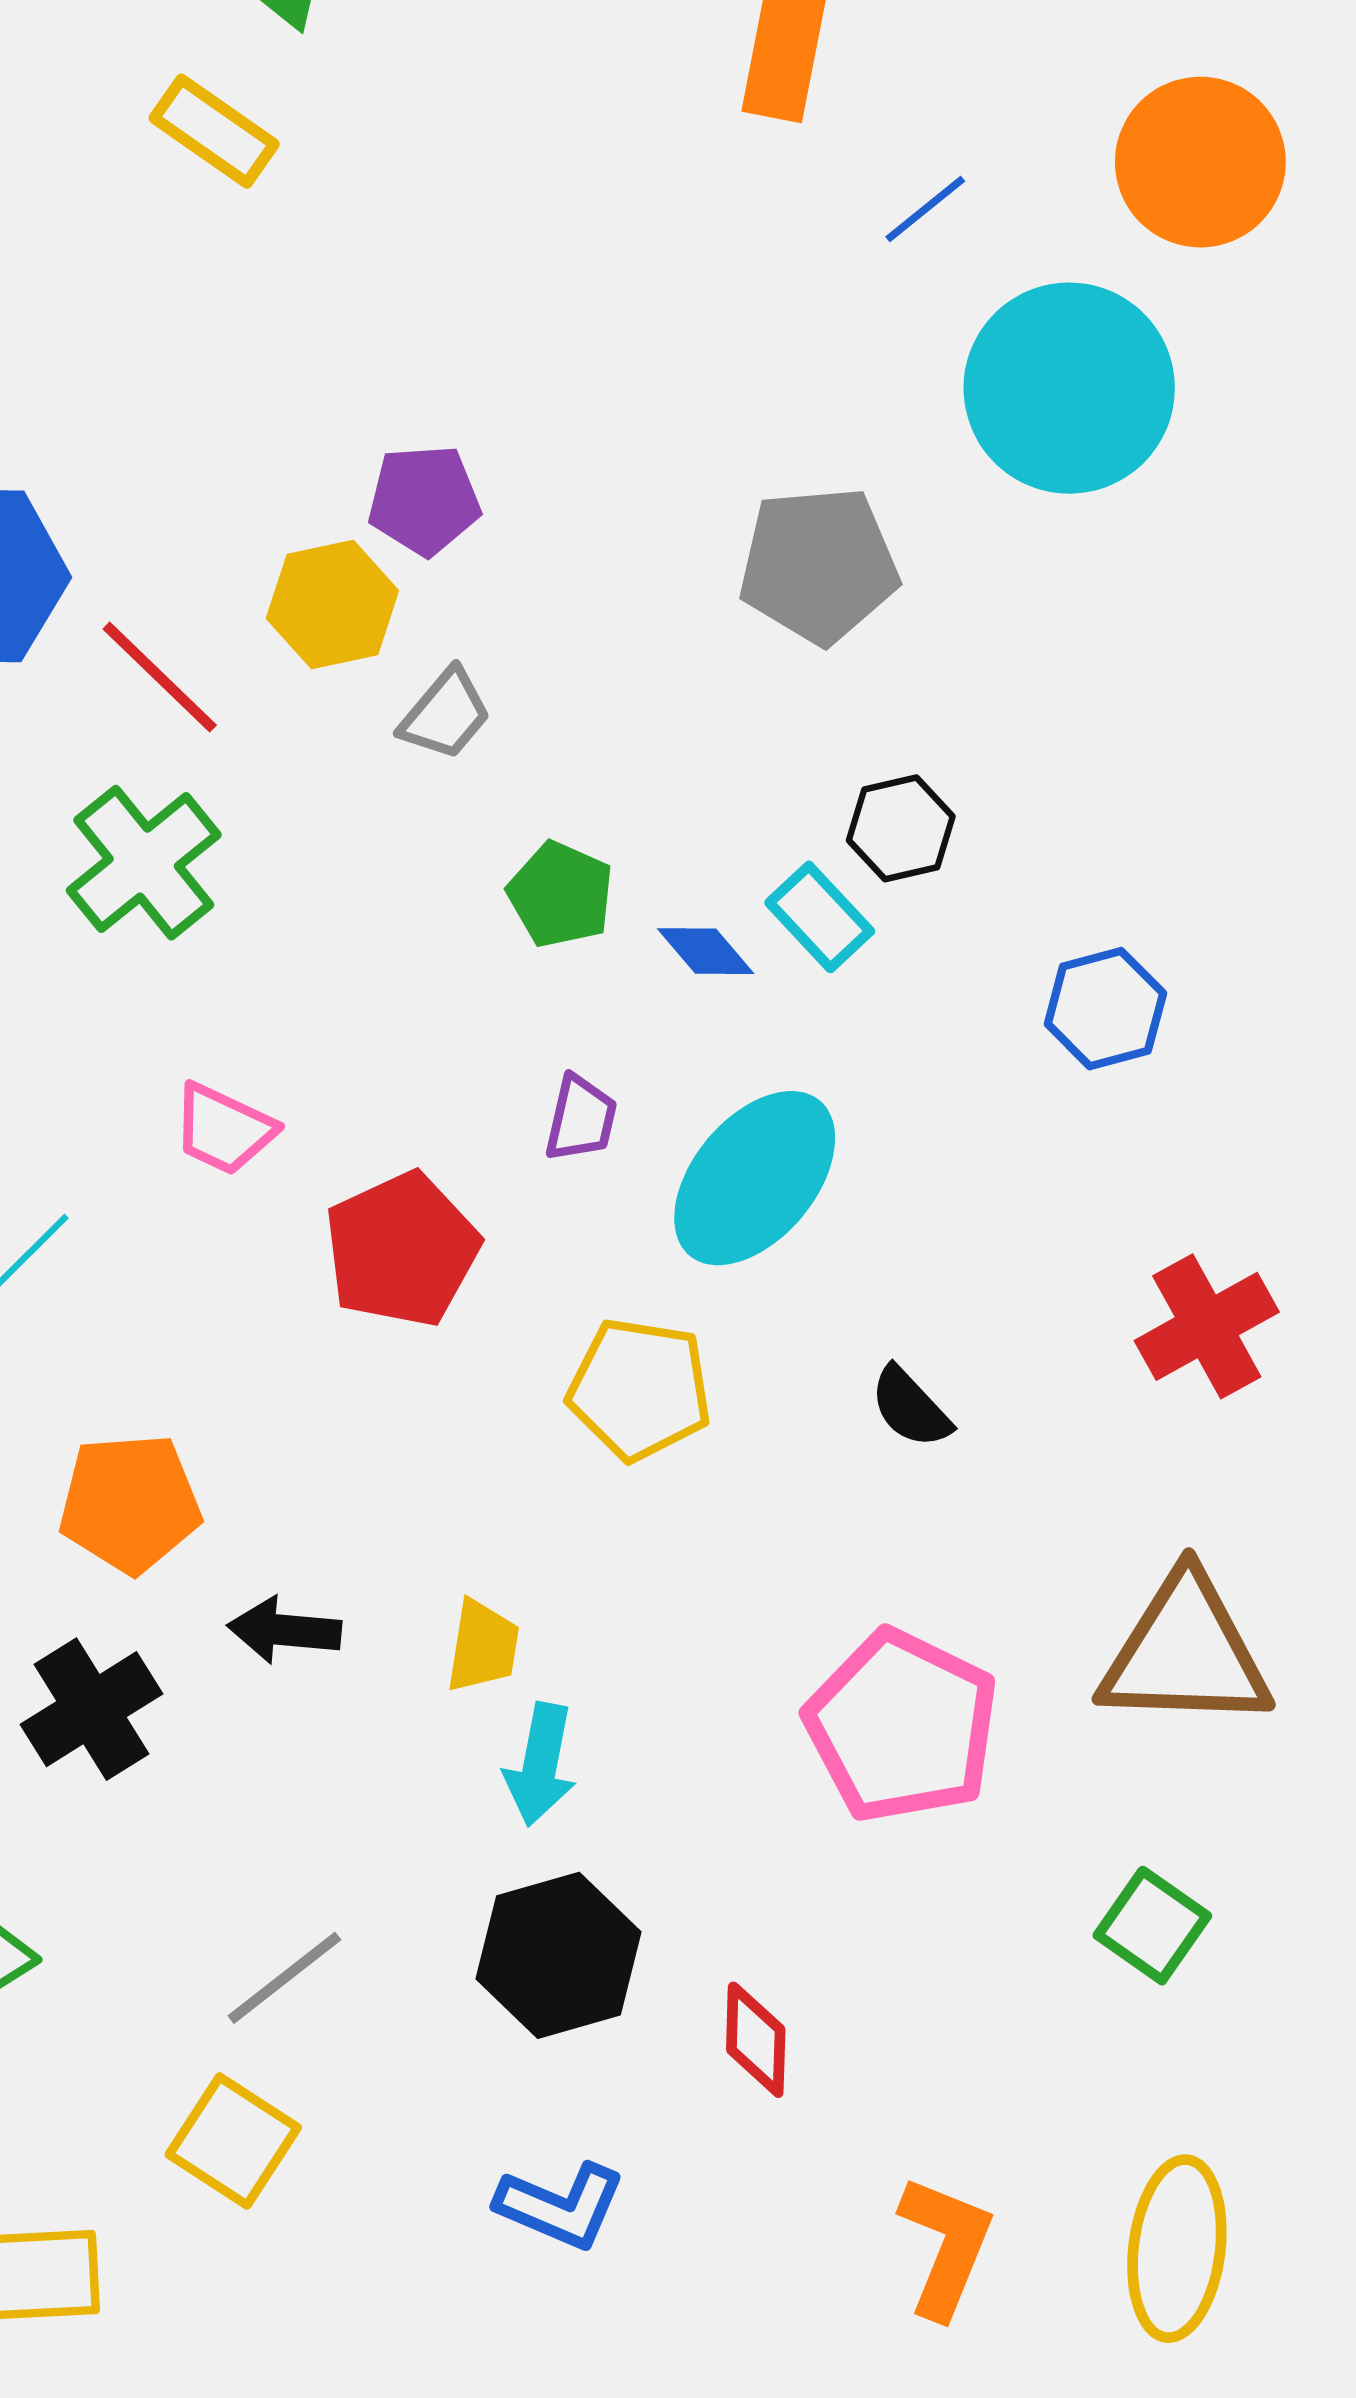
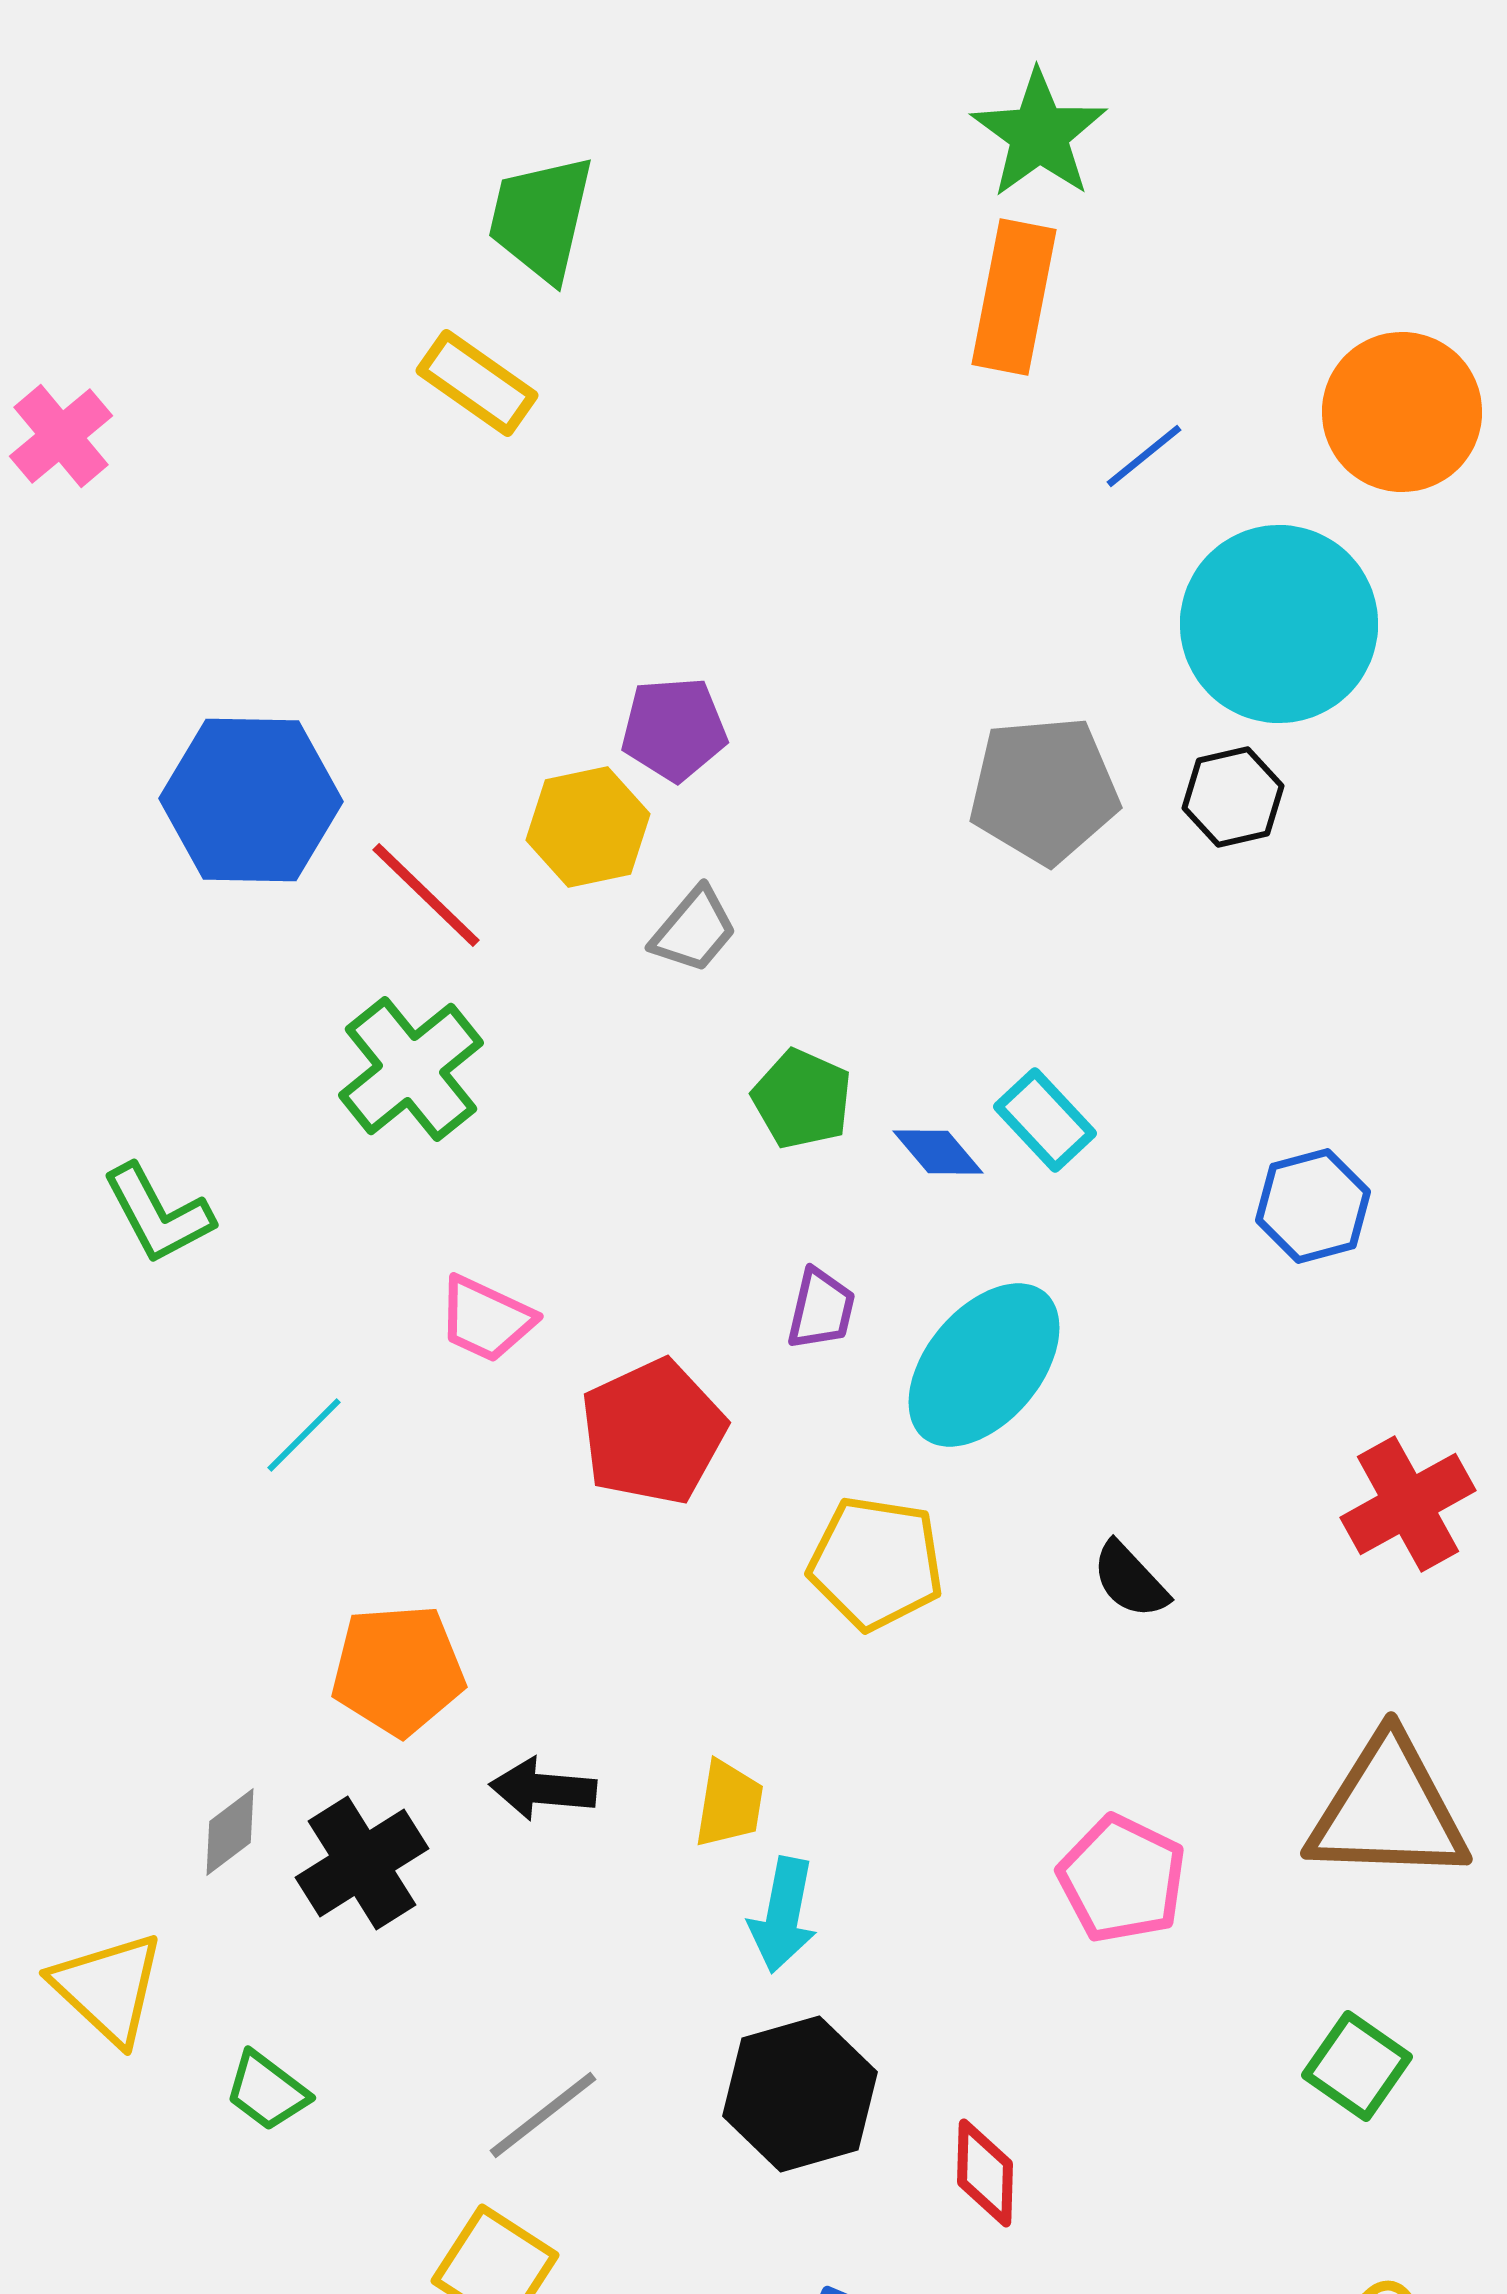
black hexagon: (901, 828) -> (1233, 797), moved
pink pentagon: (902, 1726) -> (1122, 1879), size x0.7

